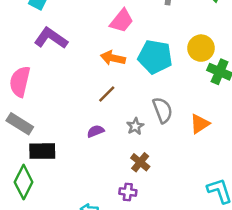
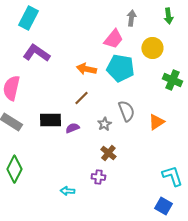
pink trapezoid: (122, 21) -> (113, 39), moved
yellow circle: (201, 48) -> (152, 48), moved
black rectangle: (42, 151) -> (50, 120), moved

